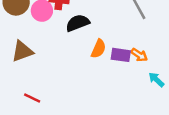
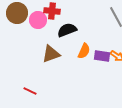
brown triangle: (22, 51) -> (51, 54), moved

